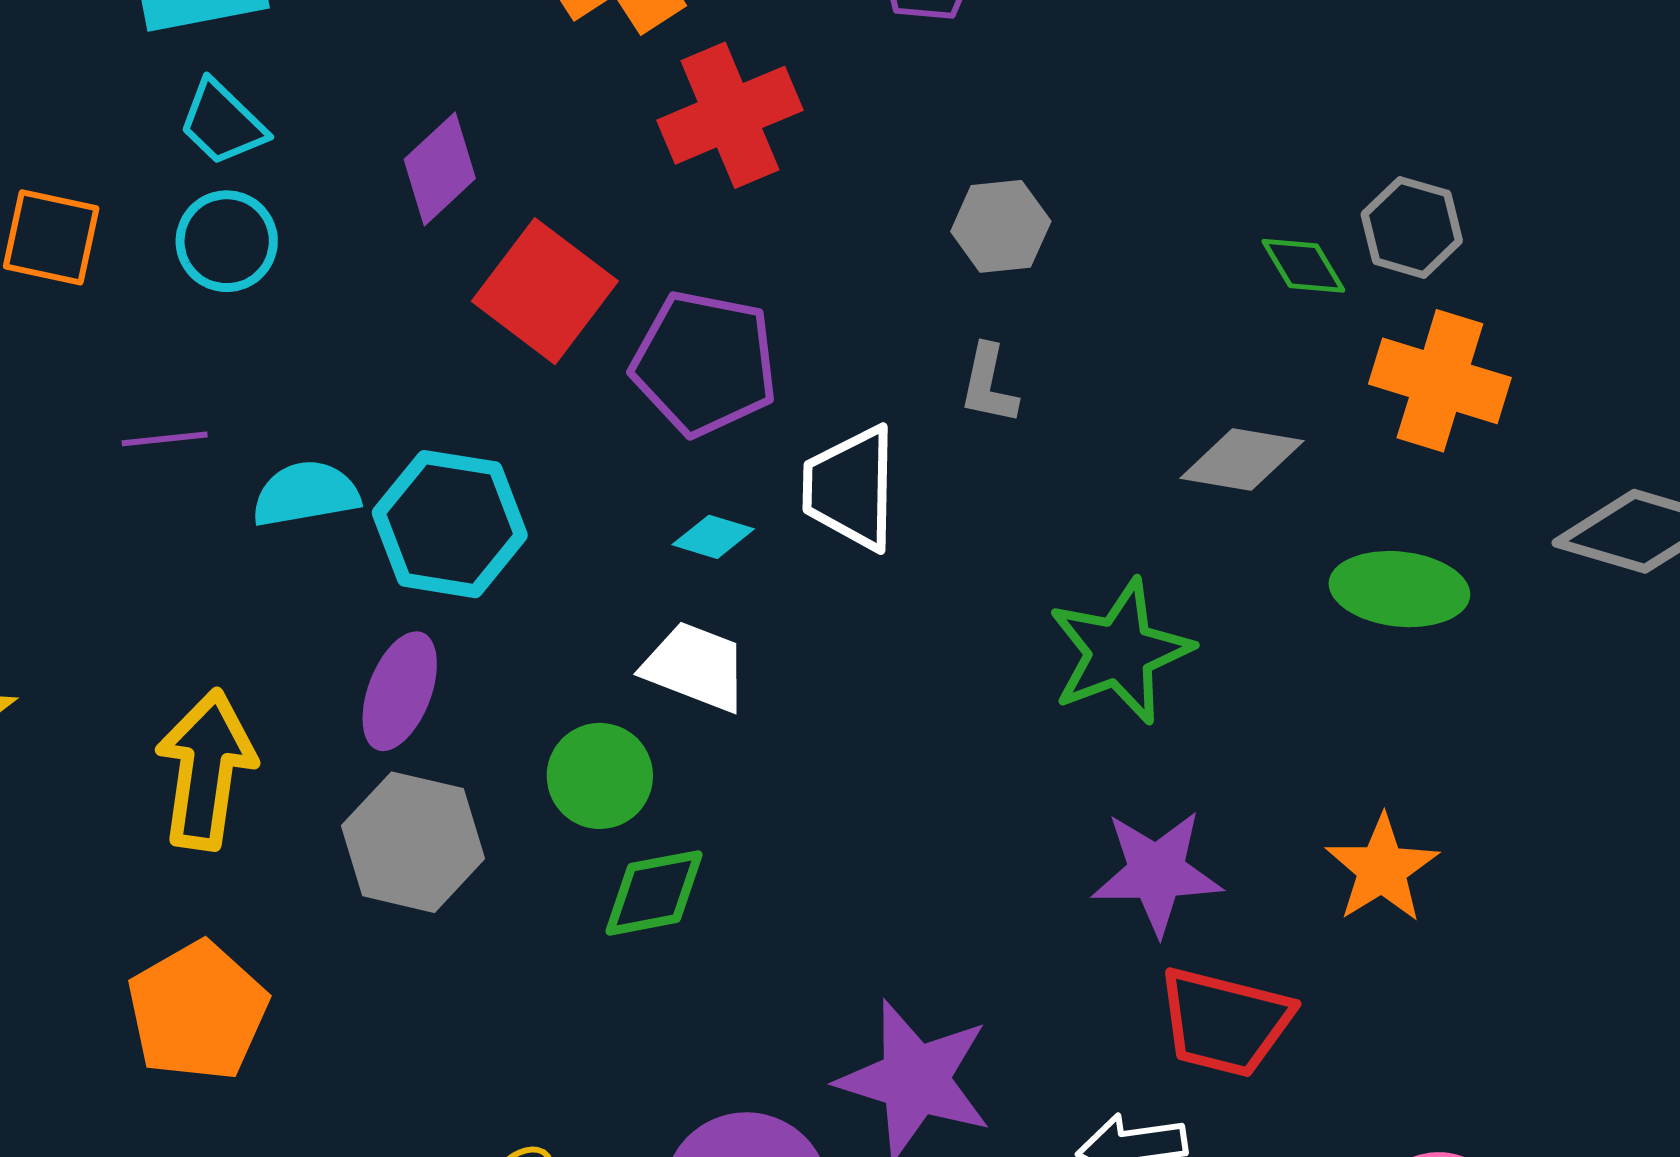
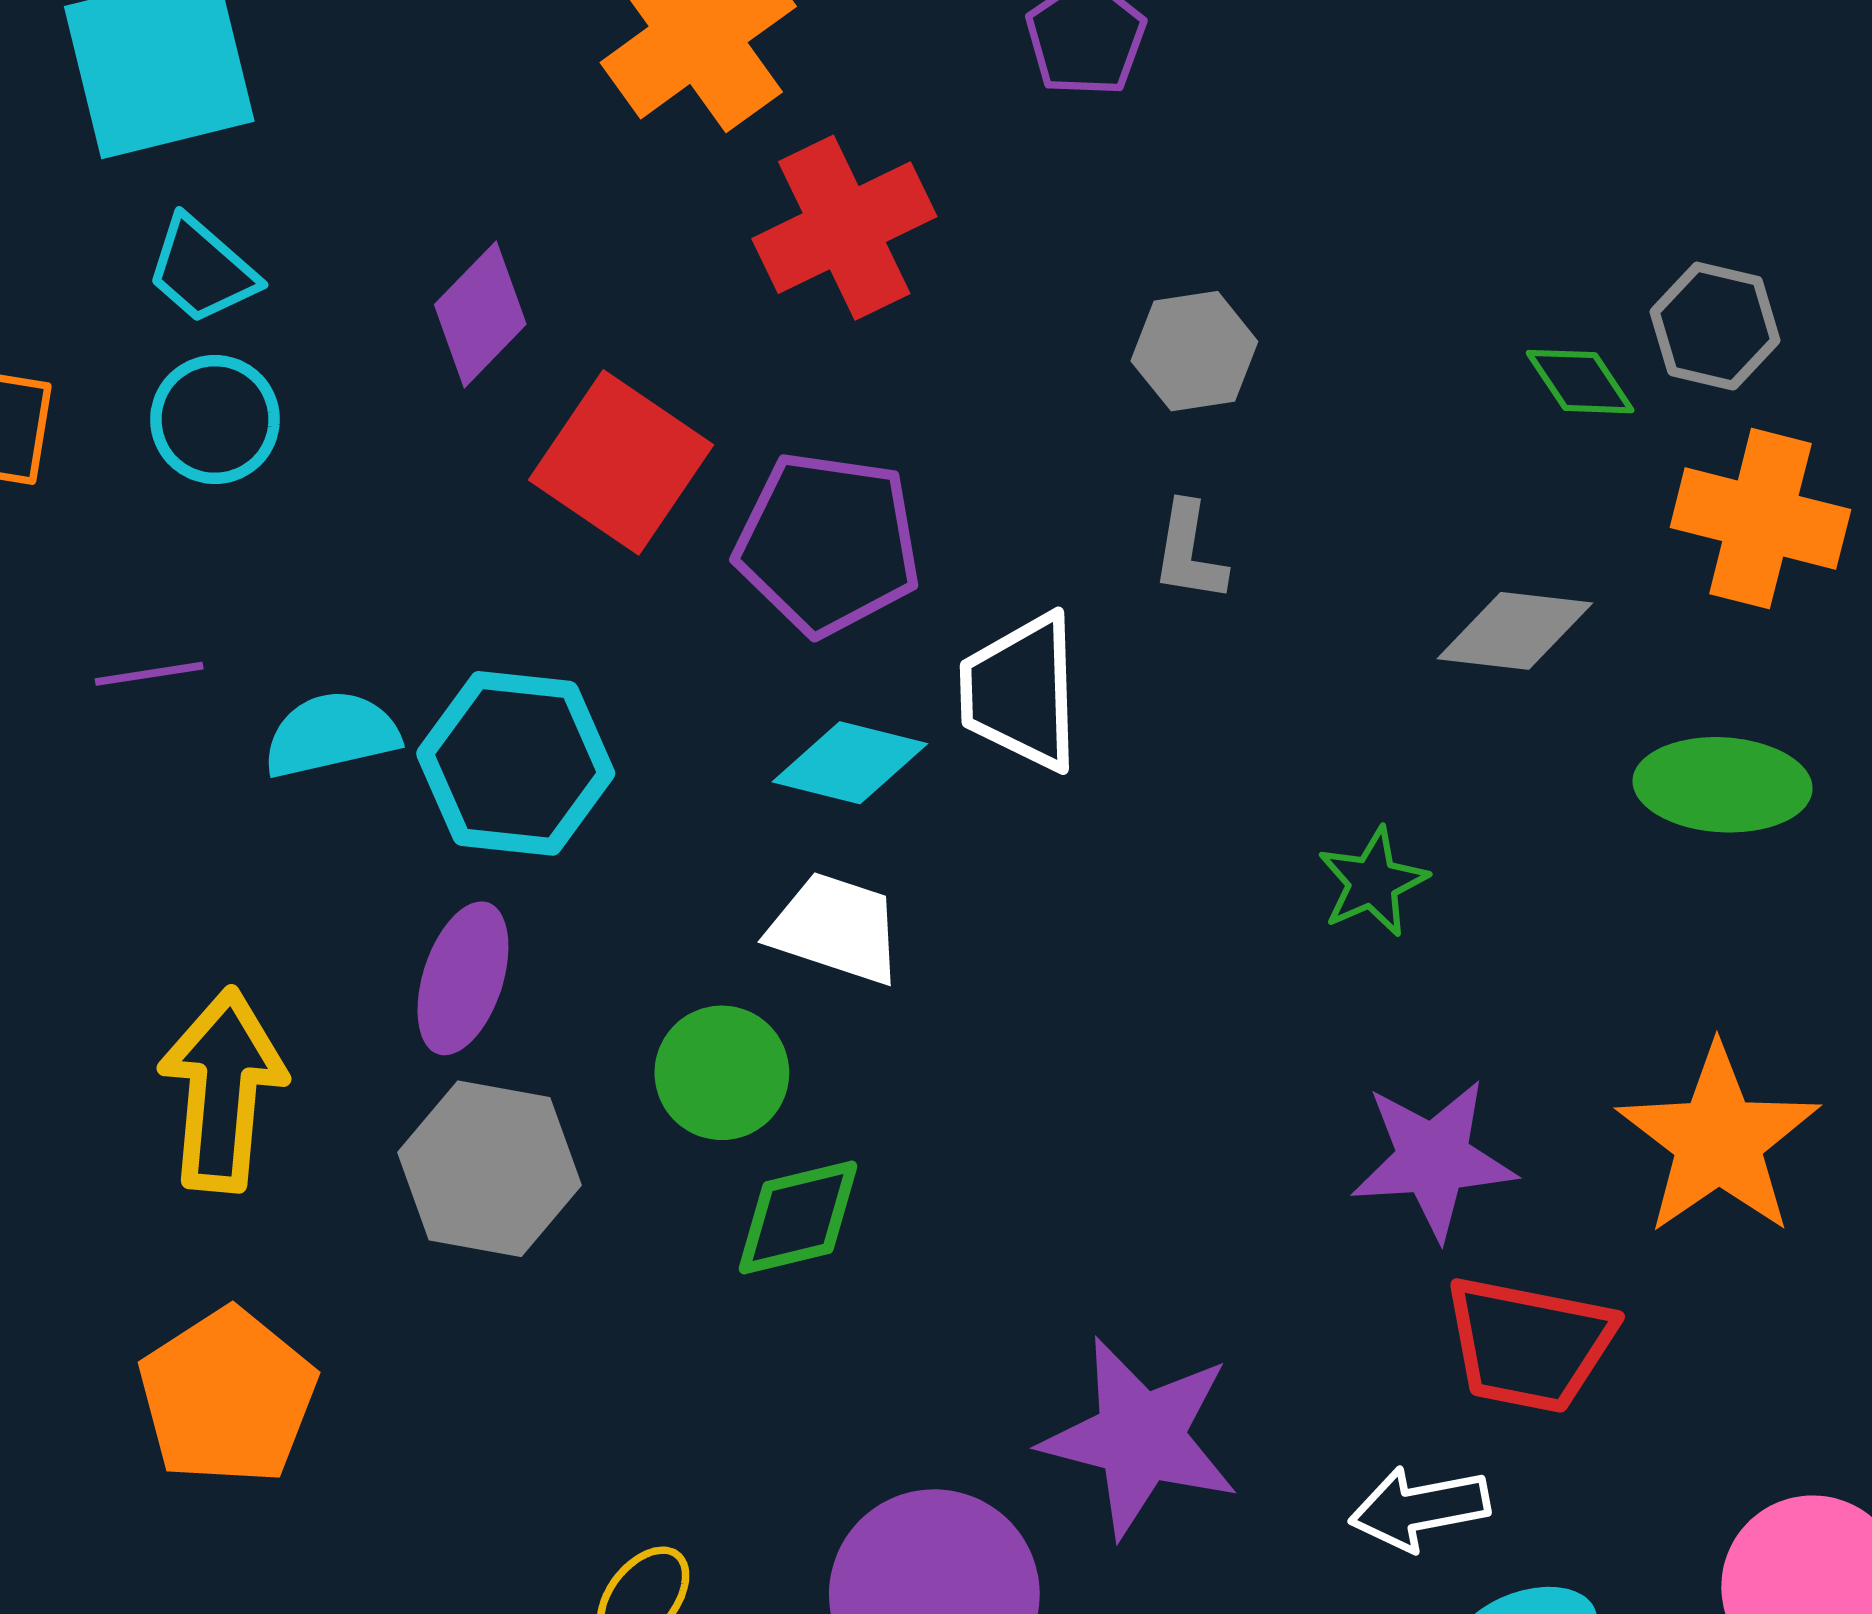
cyan diamond: (713, 537) -> (850, 763), size x1.5
green star: (1120, 652) -> (1373, 882), size x0.6
orange star: (1382, 869) -> (1718, 1140), size x1.4

